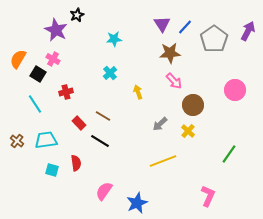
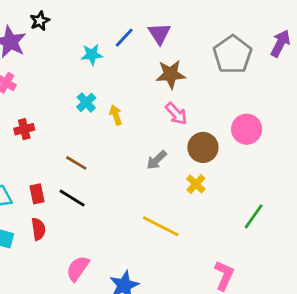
blue line: (185, 27) -> (124, 38), moved
pink circle: (235, 90) -> (247, 129), moved
yellow arrow: (138, 92) -> (116, 115), moved
red rectangle: (79, 123) -> (37, 194), moved, turned 32
gray arrow: (160, 124) -> (157, 160), moved
yellow line: (163, 161) -> (161, 226), turned 48

